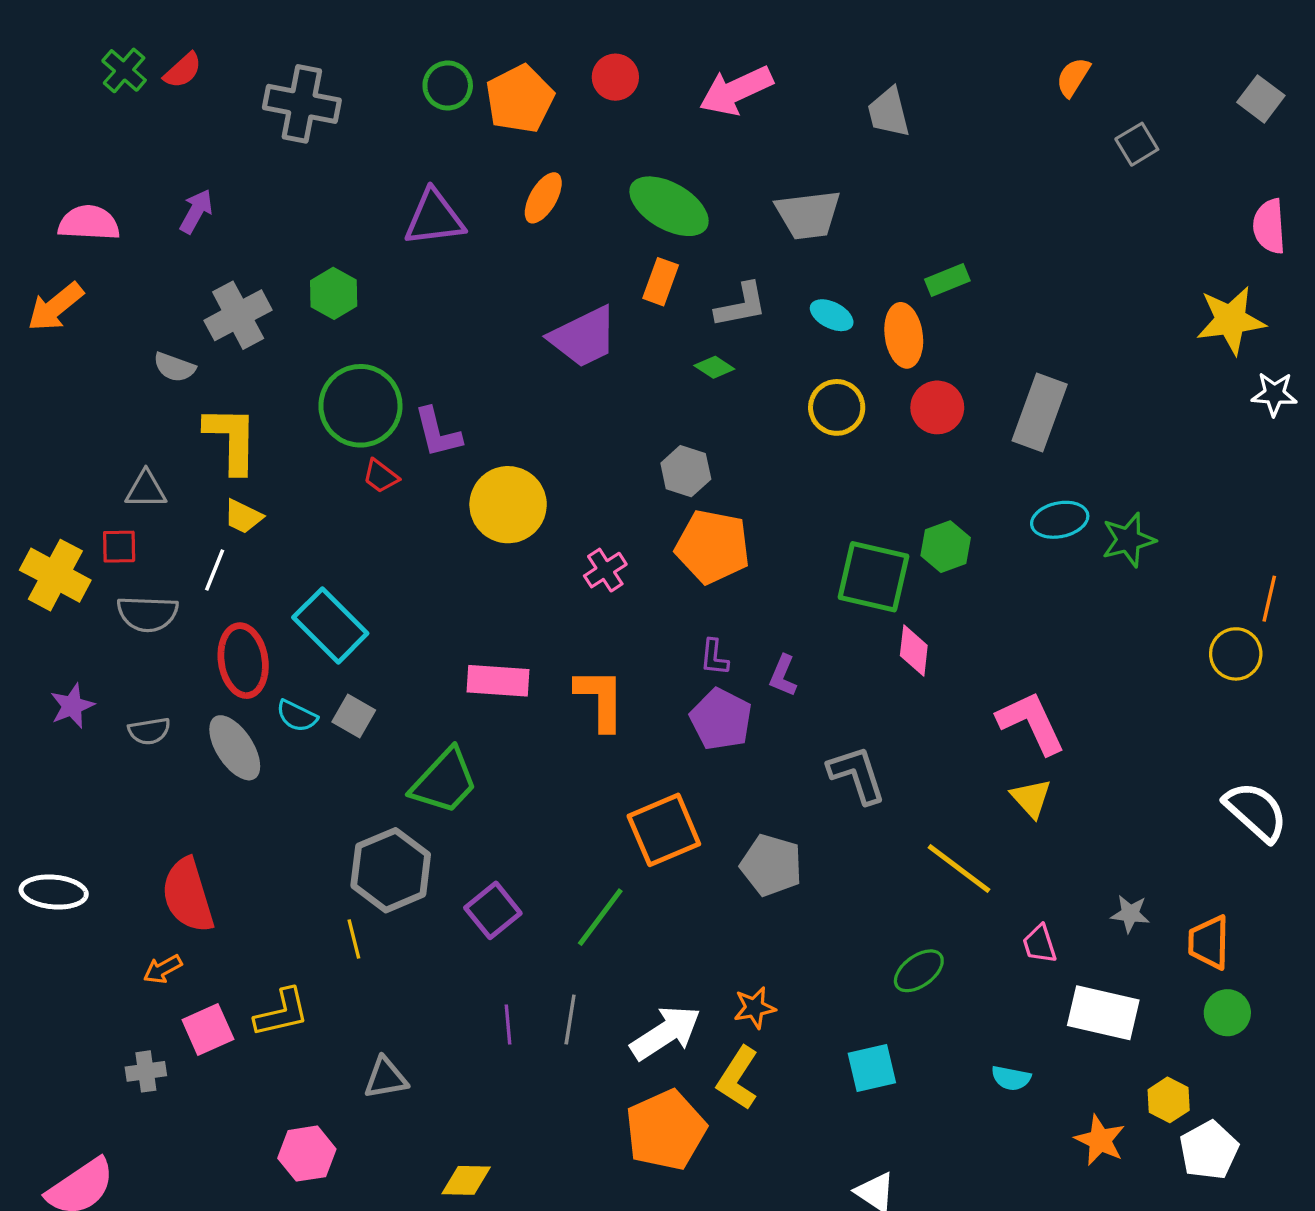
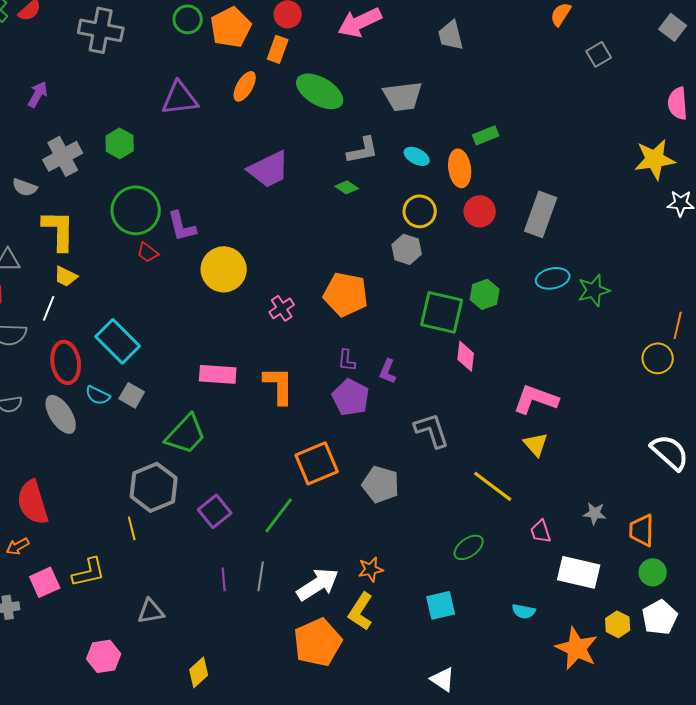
orange rectangle: (661, 282) -> (278, 49), moved
gray hexagon: (686, 471) -> (407, 249), moved
pink L-shape: (1031, 723) -> (536, 399), turned -45
orange star: (1100, 1140) -> (577, 648), size x1.4
white pentagon: (1209, 1150) -> (660, 617), moved
yellow diamond: (466, 1180) -> (199, 672), turned -44

